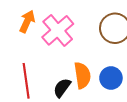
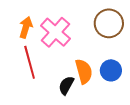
red line: (26, 81) -> (30, 62), moved

